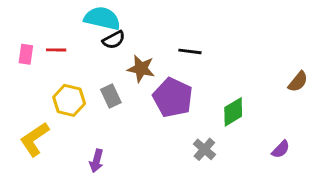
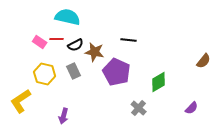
black semicircle: (114, 40) -> (76, 45), moved
red line: (56, 50) -> (57, 39), moved
pink rectangle: (26, 54) -> (40, 42), moved, turned -64

